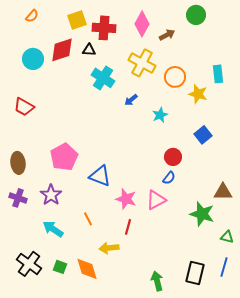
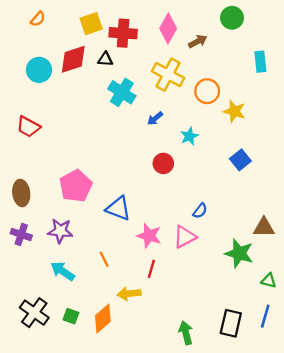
cyan rectangle: (218, 74) -> (260, 62), moved
red circle: (173, 157) -> (163, 163), moved
purple star: (51, 195) -> (60, 231), turned -30
orange diamond: (87, 269) -> (103, 319), turned 65

